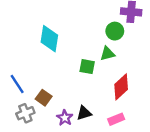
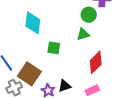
green square: (87, 67) -> (54, 48), moved
brown square: (44, 98) -> (29, 74), size x1.6

